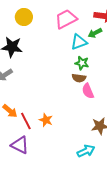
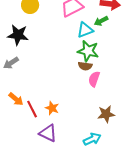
green star: (82, 63) -> (88, 51), size x1.5
pink semicircle: (88, 91) -> (94, 79), turned 42
purple triangle: (20, 145) -> (48, 133), moved

